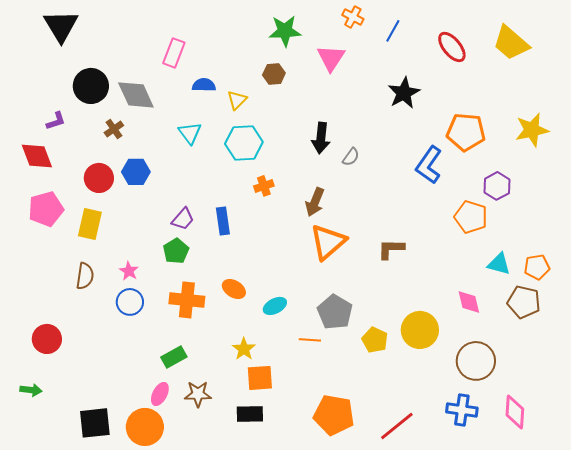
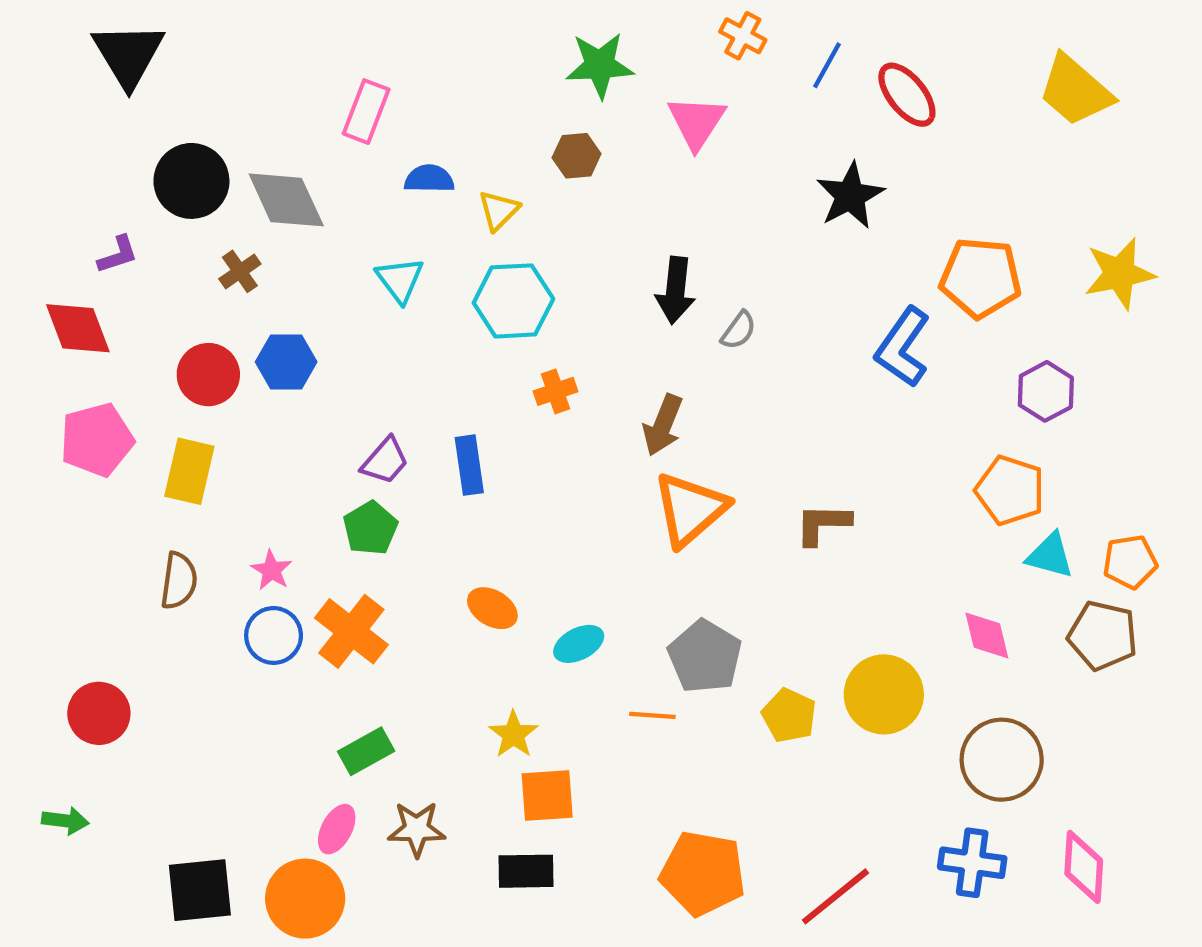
red ellipse: (452, 47) -> (907, 95), moved
orange pentagon: (471, 217) -> (1010, 490), moved
orange cross: (187, 300) -> (351, 631), moved, turned 32

